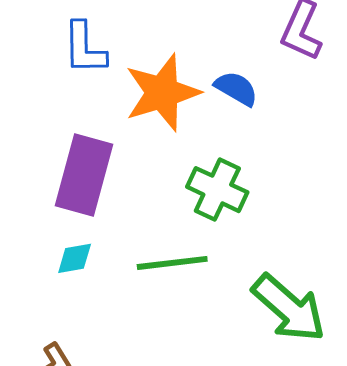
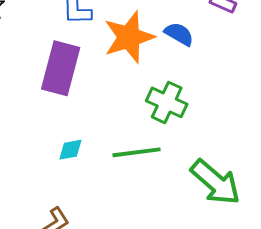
purple rectangle: (84, 175) -> (61, 68), moved

